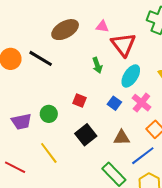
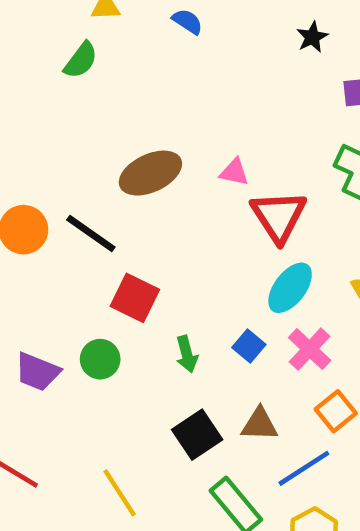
green arrow: (97, 65) -> (187, 354), moved
red square: (79, 100) -> (135, 298), moved, size x1.5
purple trapezoid: (21, 122) -> (37, 372), turned 30
black square: (86, 135) -> (197, 435), moved
yellow line: (49, 153) -> (120, 493), moved

